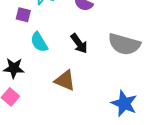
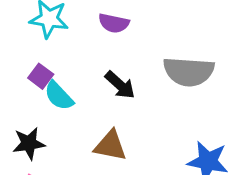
purple square: (23, 15) -> (41, 76), moved, turned 35

